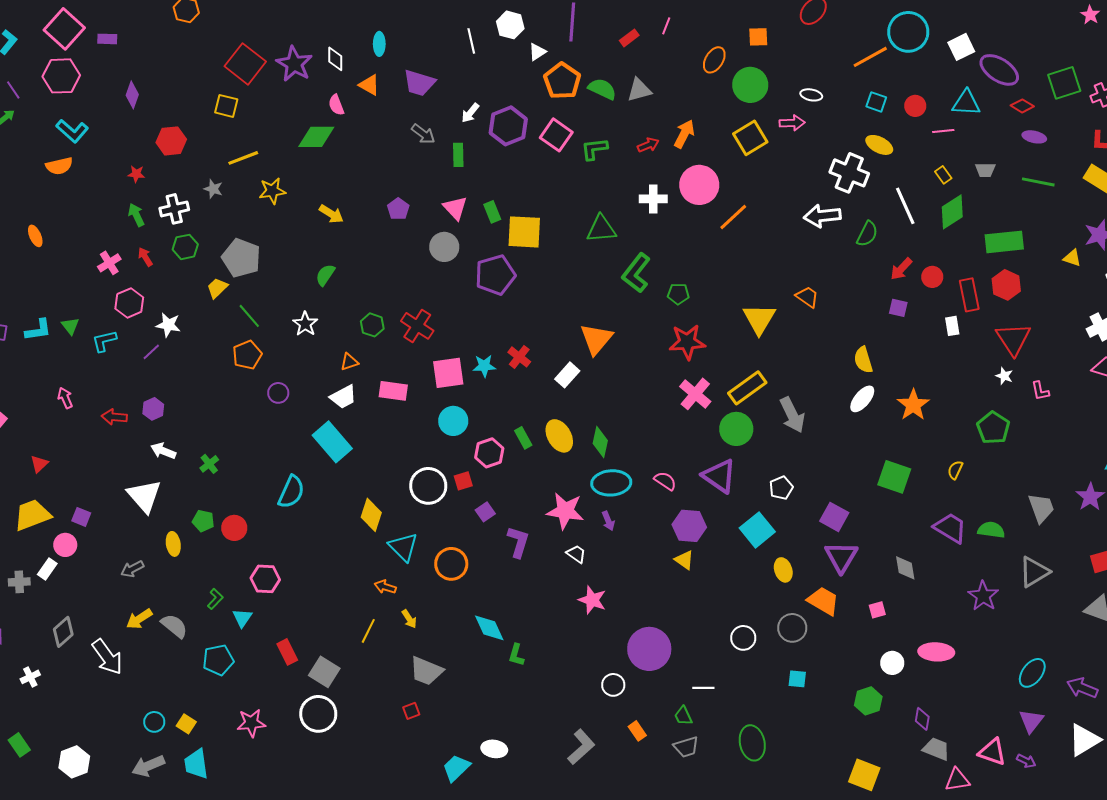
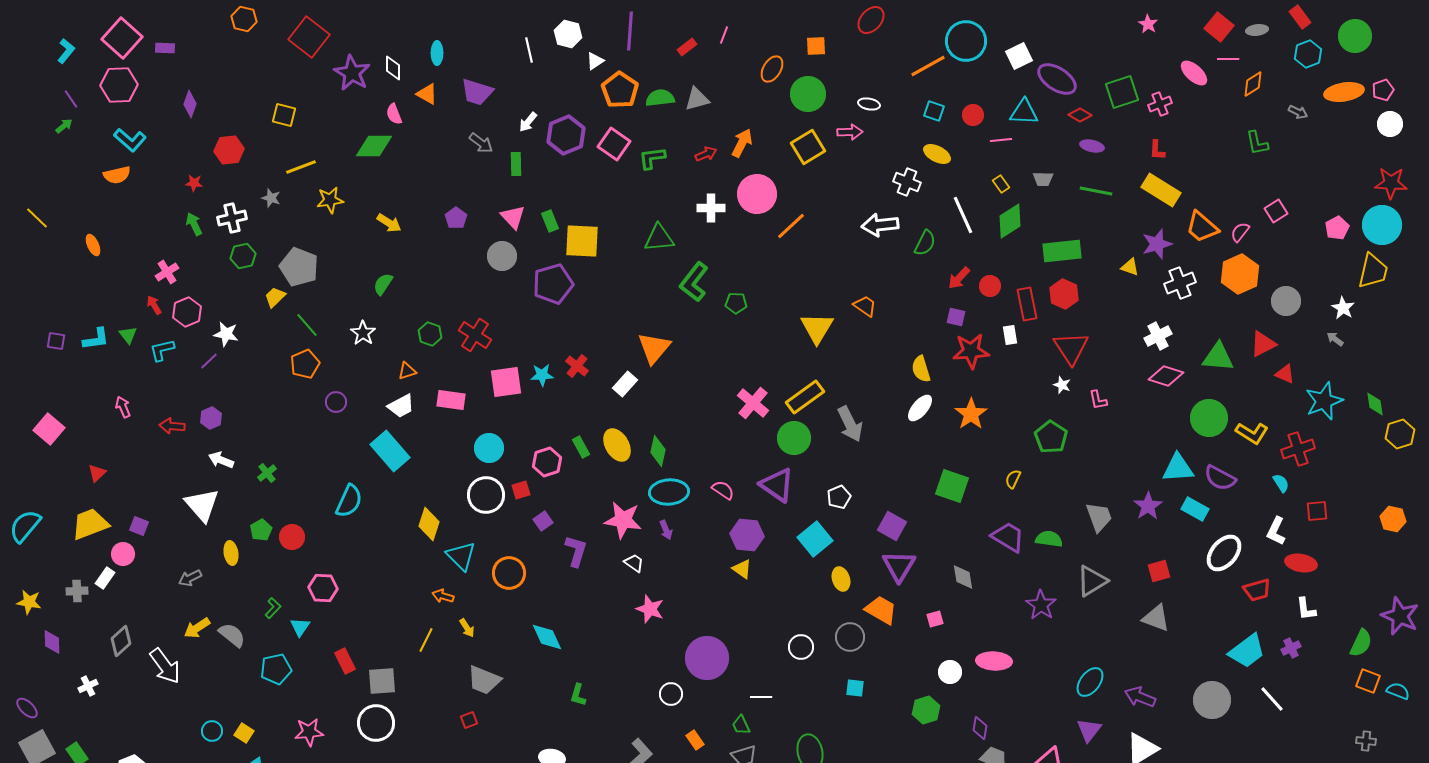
red square: (245, 64) -> (309, 37), moved
green semicircle: (602, 89) -> (660, 98), turned -32
white cross: (849, 173) -> (907, 182), size x0.7
red arrow: (145, 257) -> (154, 305), moved
red star: (687, 342) -> (971, 351), moved
cyan circle: (453, 421) -> (489, 448), moved
green pentagon: (203, 521) -> (261, 530), turned 30
green L-shape: (516, 655) -> (578, 695), moved
gray square: (324, 672) -> (382, 681), turned -36

